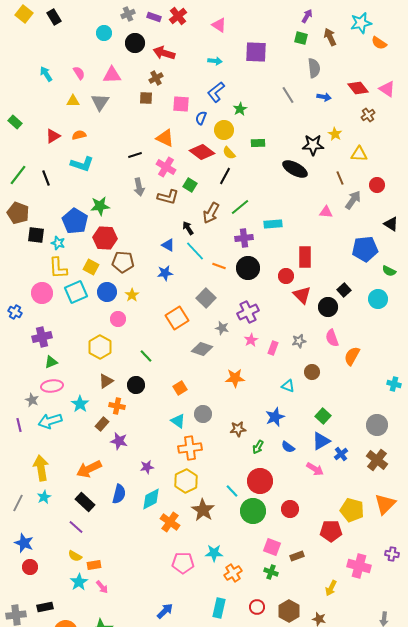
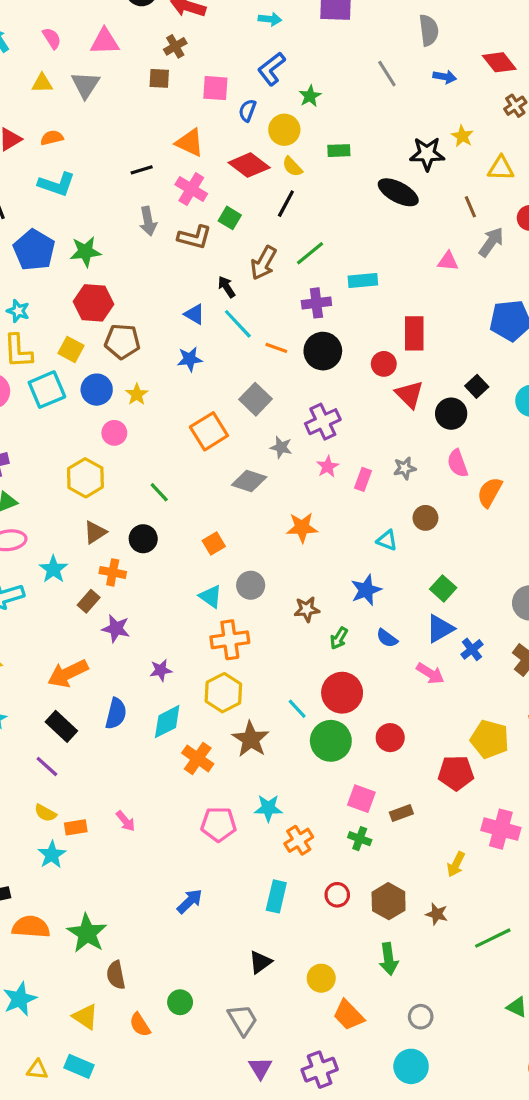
blue pentagon: (75, 221) -> (34, 250), moved
pink arrow: (102, 587) -> (126, 821), moved

